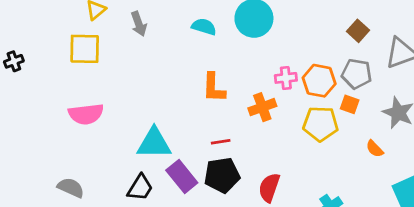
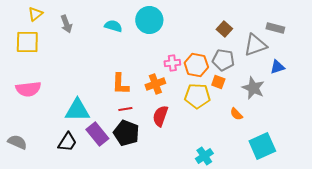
orange L-shape: (214, 88) -> (120, 84), moved
black pentagon: (222, 175) -> (126, 133), turned 30
red semicircle: (269, 188) -> (160, 116), moved

